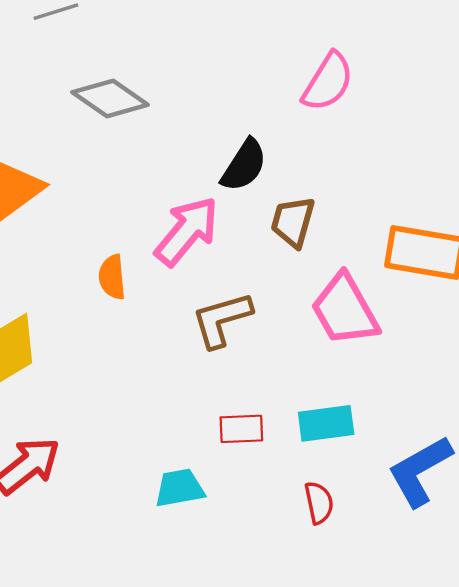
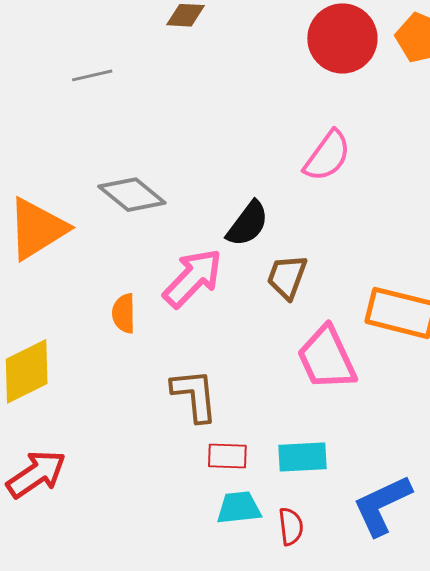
gray diamond: (110, 98) -> (132, 195), moved
brown L-shape: (222, 320) -> (195, 395), moved, turned 96
cyan trapezoid: (179, 488) -> (239, 508), moved

